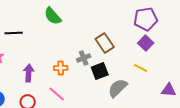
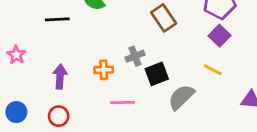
black line: (14, 33) -> (57, 19), moved
brown rectangle: (105, 43) -> (164, 18), moved
pink line: (57, 94) -> (123, 102), moved, turned -42

